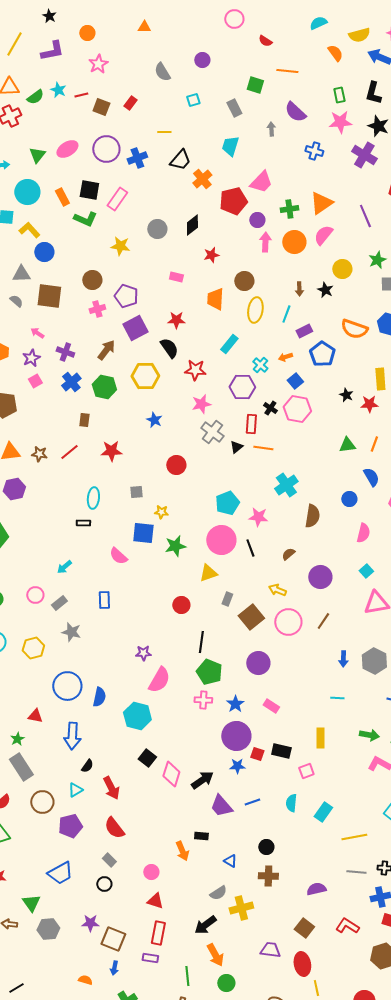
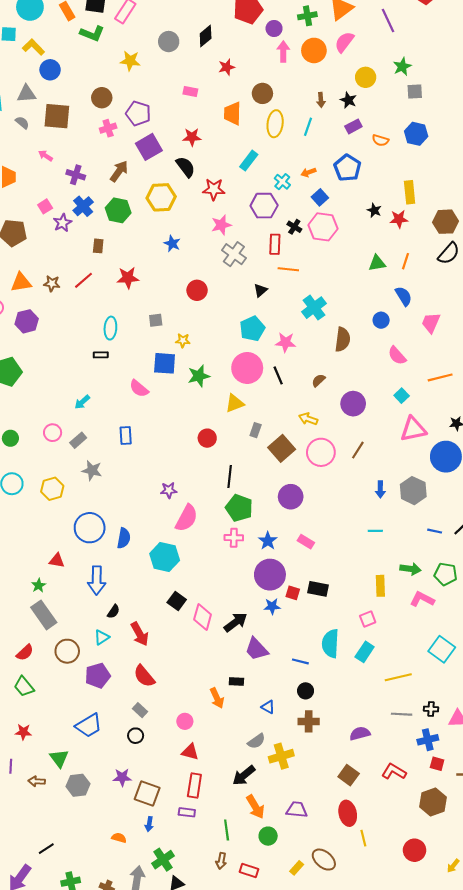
orange semicircle: (354, 329) -> (380, 140), size x0.6
purple rectangle: (304, 331) -> (353, 126), moved
purple star: (31, 358) -> (63, 223), moved
black triangle: (236, 447) -> (261, 290), moved
pink semicircle: (363, 533) -> (397, 356), turned 126
yellow rectangle: (320, 738) -> (380, 586), moved
pink square: (306, 771) -> (368, 619), moved
blue line: (252, 802) -> (300, 661), moved, turned 35
cyan semicircle: (291, 803) -> (330, 643), size x1.5
purple trapezoid: (270, 950) -> (297, 810), moved

